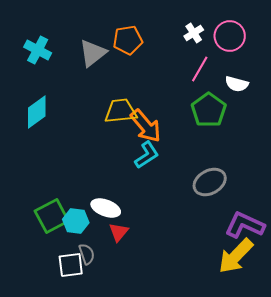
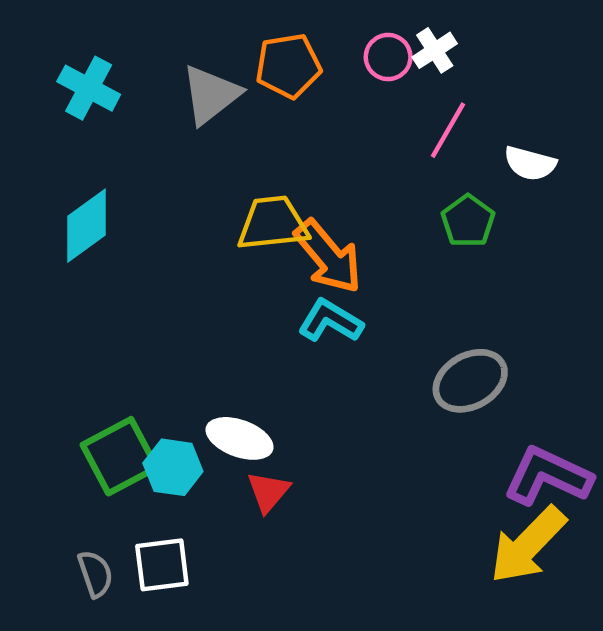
pink circle: (230, 36) -> (388, 57), moved, size x0.7
green pentagon: (209, 110) -> (468, 221), size x0.7
cyan L-shape: (147, 155) -> (330, 321), turned -116
gray semicircle: (87, 254) -> (95, 574), moved

